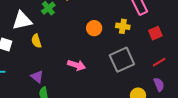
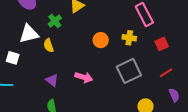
yellow semicircle: (36, 41) -> (49, 45), moved
purple triangle: (37, 77) -> (52, 80), moved
purple semicircle: (159, 84) -> (174, 95), moved

